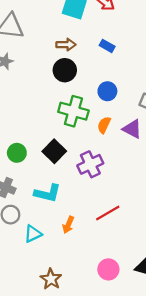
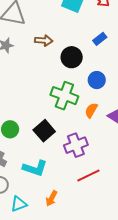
brown arrow: (66, 45) -> (44, 41), moved
blue rectangle: (107, 46) -> (100, 39), turned -72
black circle: (65, 70) -> (72, 57), moved
red line: (108, 213) -> (88, 176), moved

